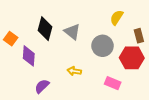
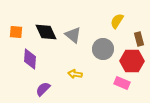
black diamond: (45, 29) -> (46, 32), turned -40
orange square: (11, 39) -> (16, 32), moved, turned -32
pink rectangle: (113, 83) -> (122, 83), moved

